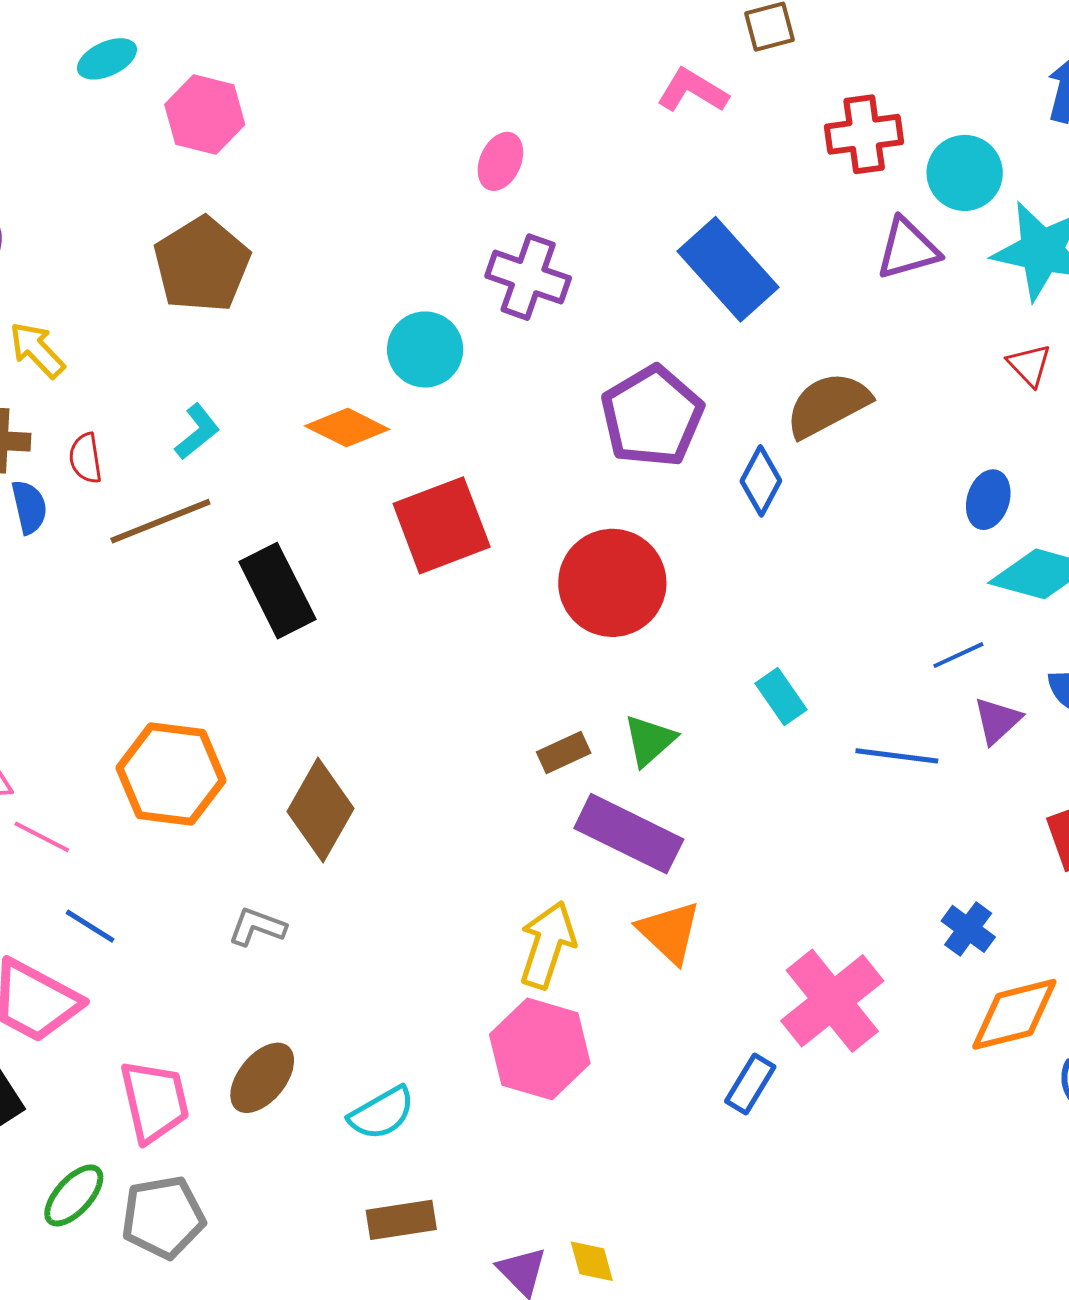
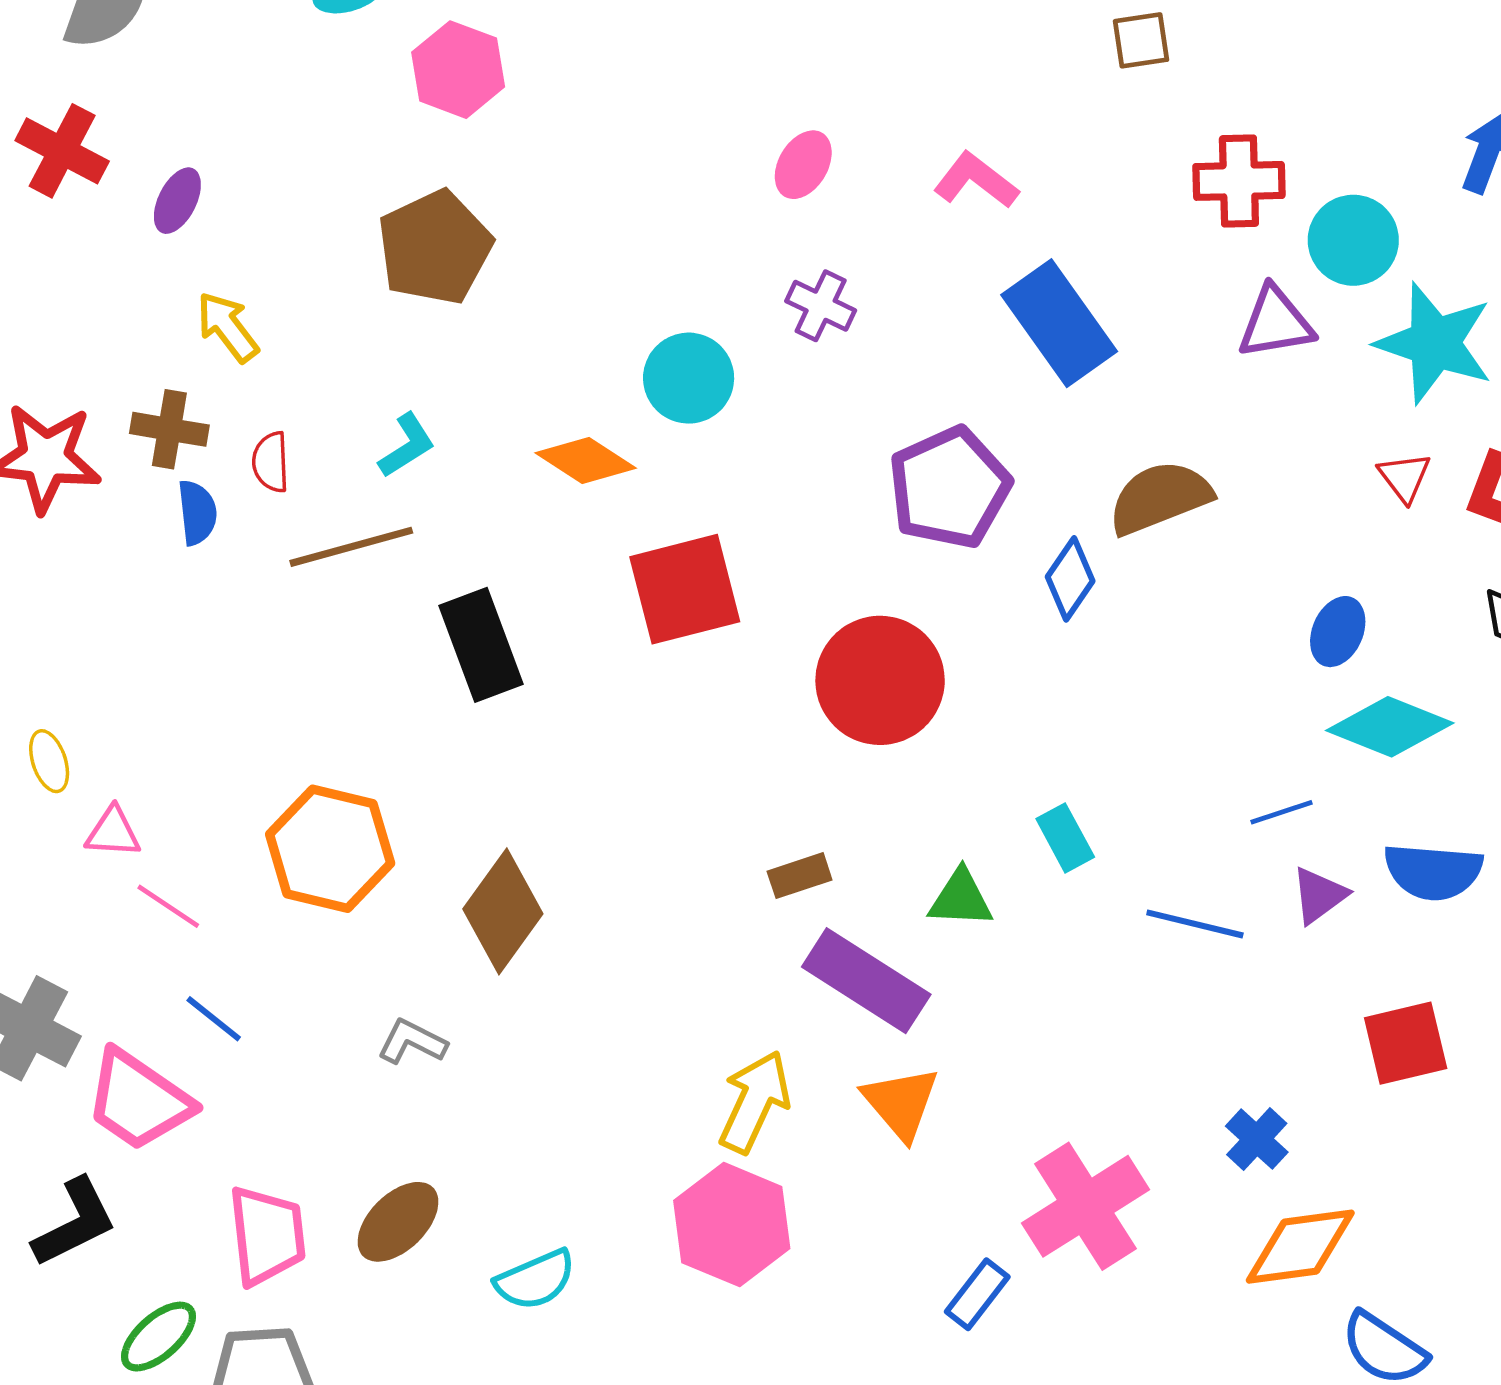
pink L-shape: (692, 91) -> (976, 180), moved
purple cross: (528, 277) -> (821, 306), size x0.7
green triangle: (650, 740) -> (961, 899), moved, turned 38

